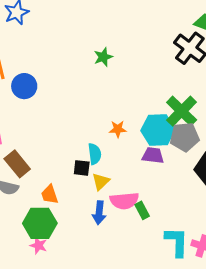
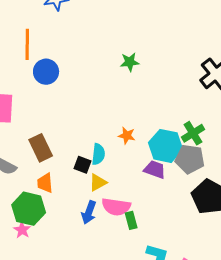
green cross: (182, 111) -> (193, 133), size x0.7
brown rectangle: (17, 164) -> (41, 148), moved

